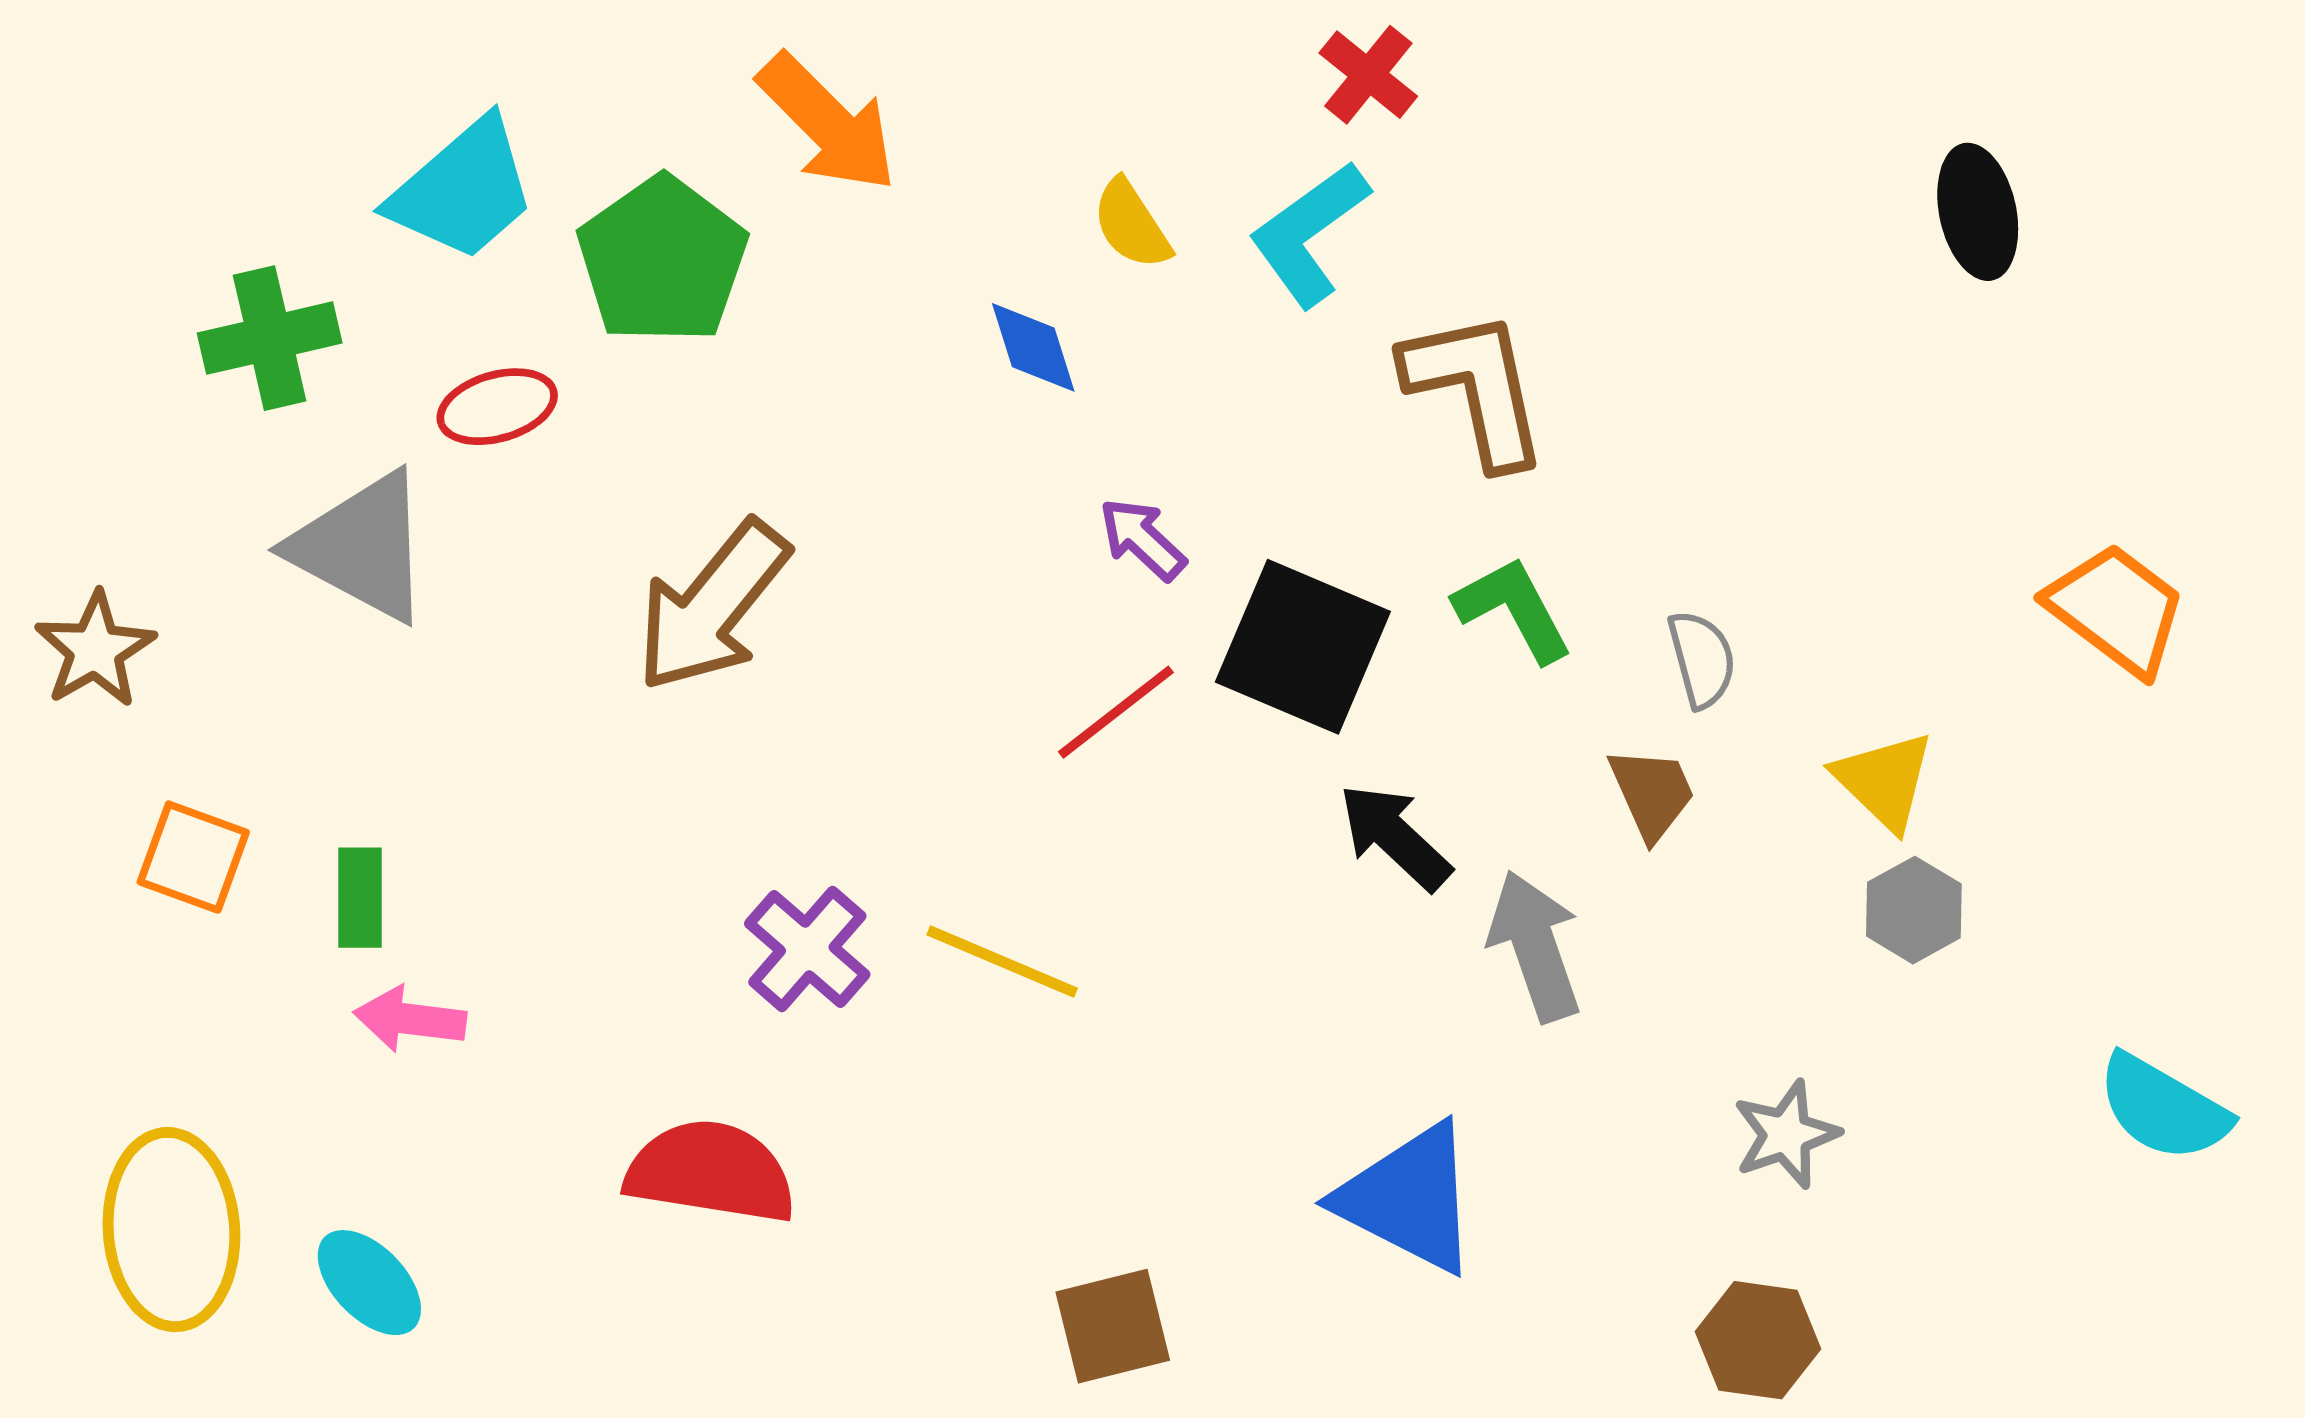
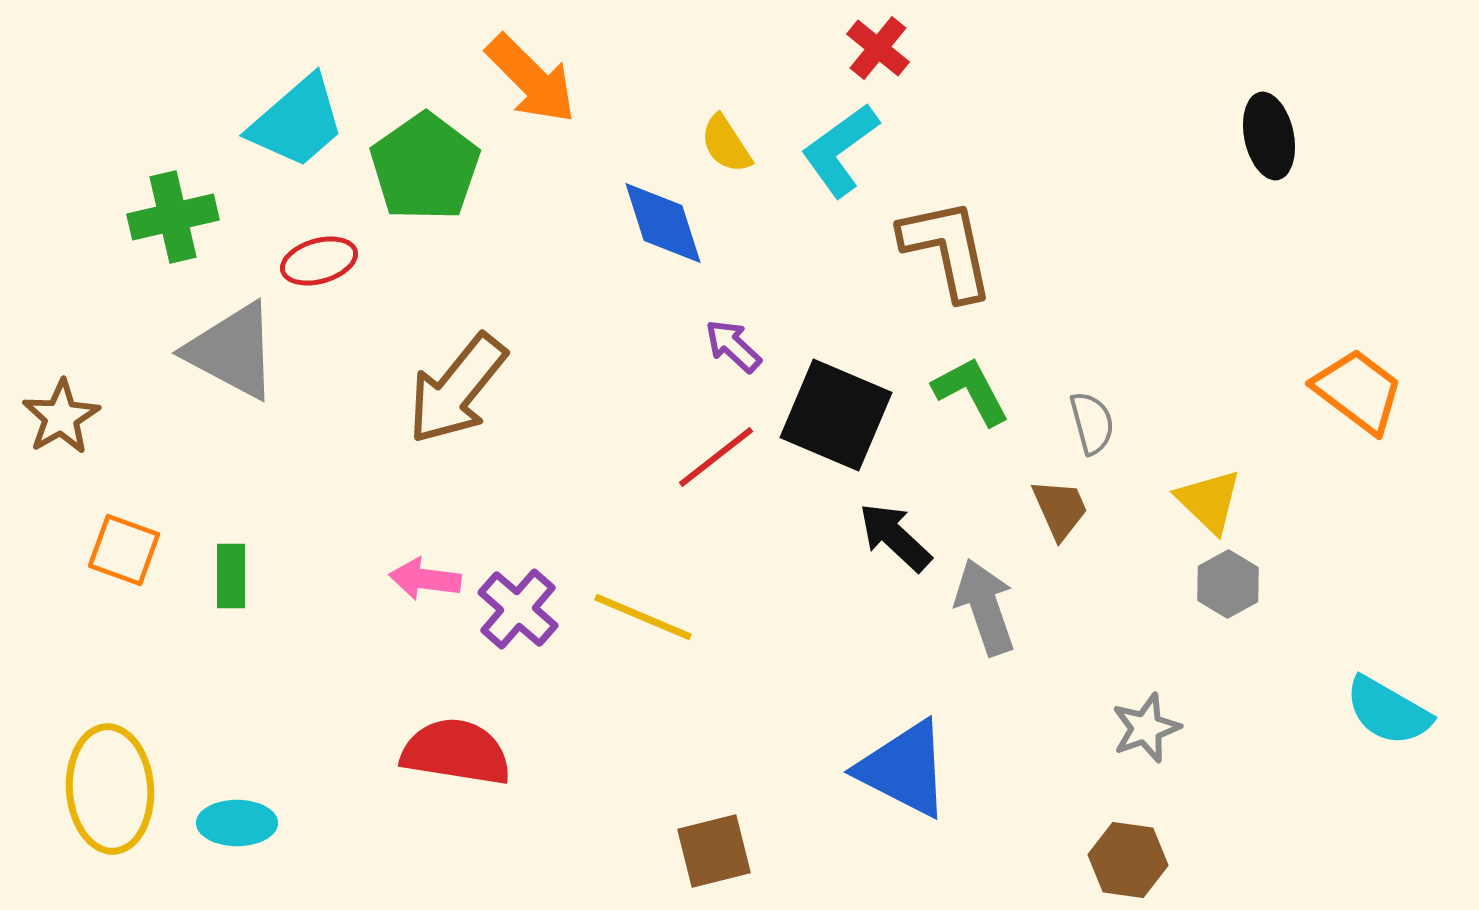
blue diamond: (1033, 347) -> (663, 223), size x1.4
pink arrow: (410, 1019) -> (425, 579), moved
cyan ellipse: (369, 1283) -> (237, 823), turned -46

